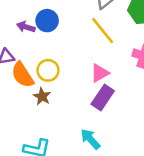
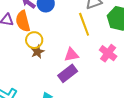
orange semicircle: (22, 75) -> (23, 21), moved
brown star: (42, 96) -> (38, 52), moved

